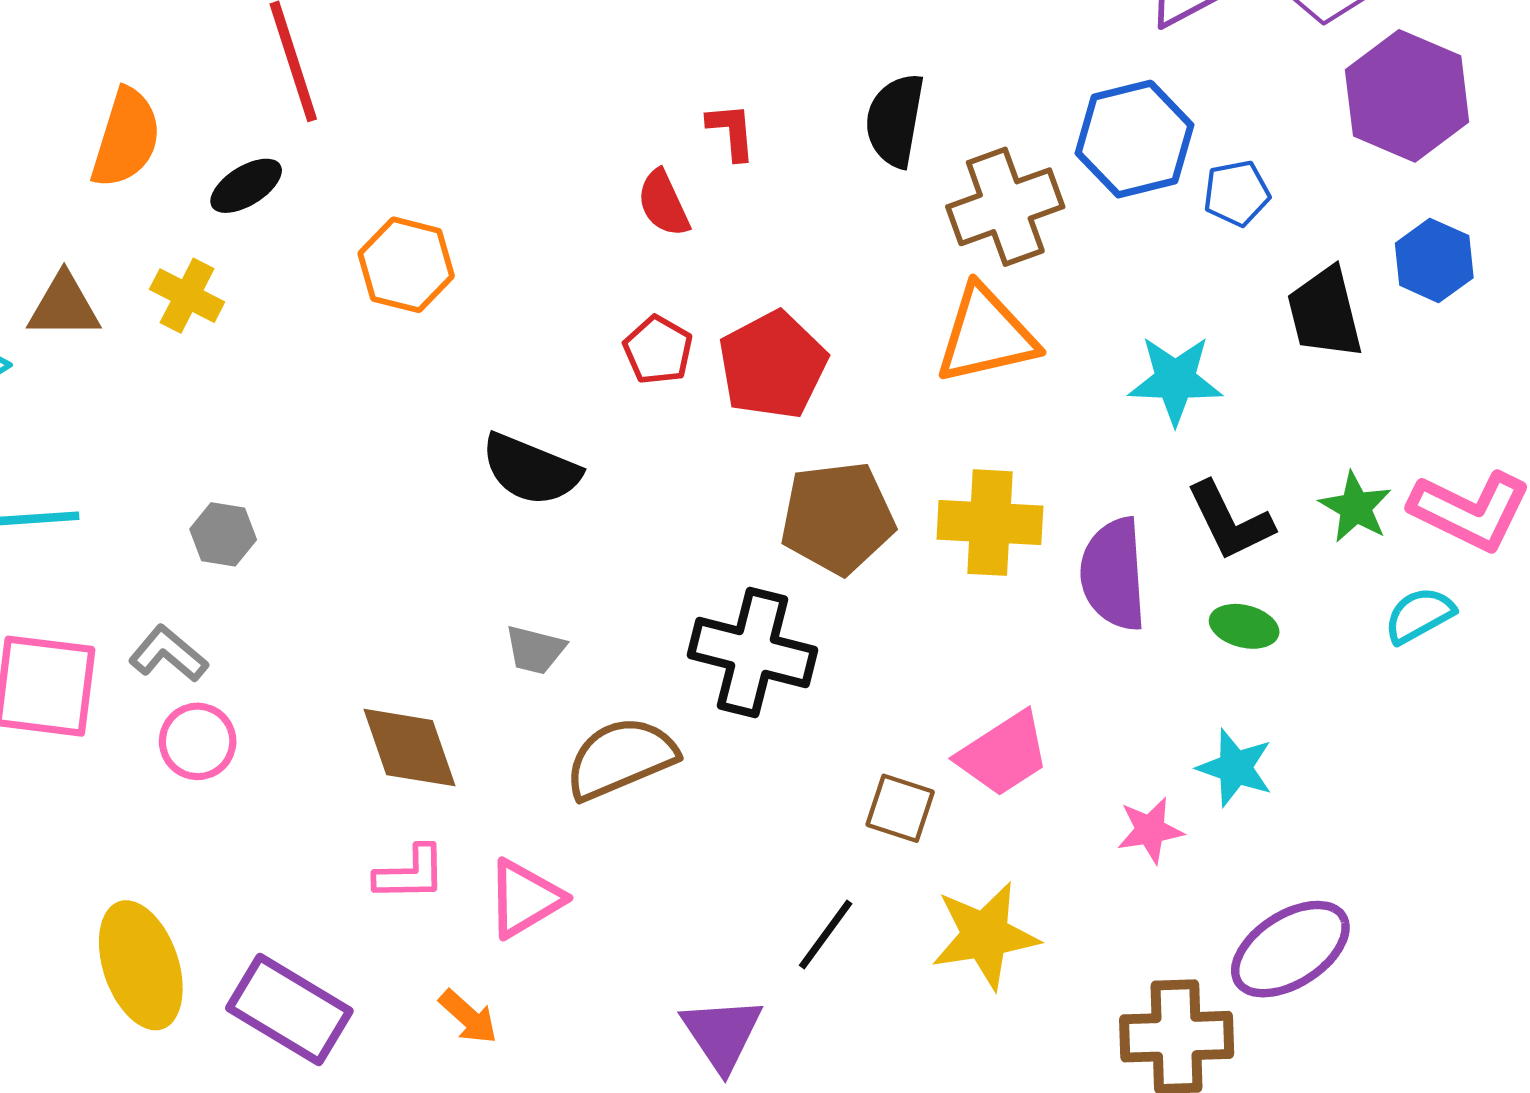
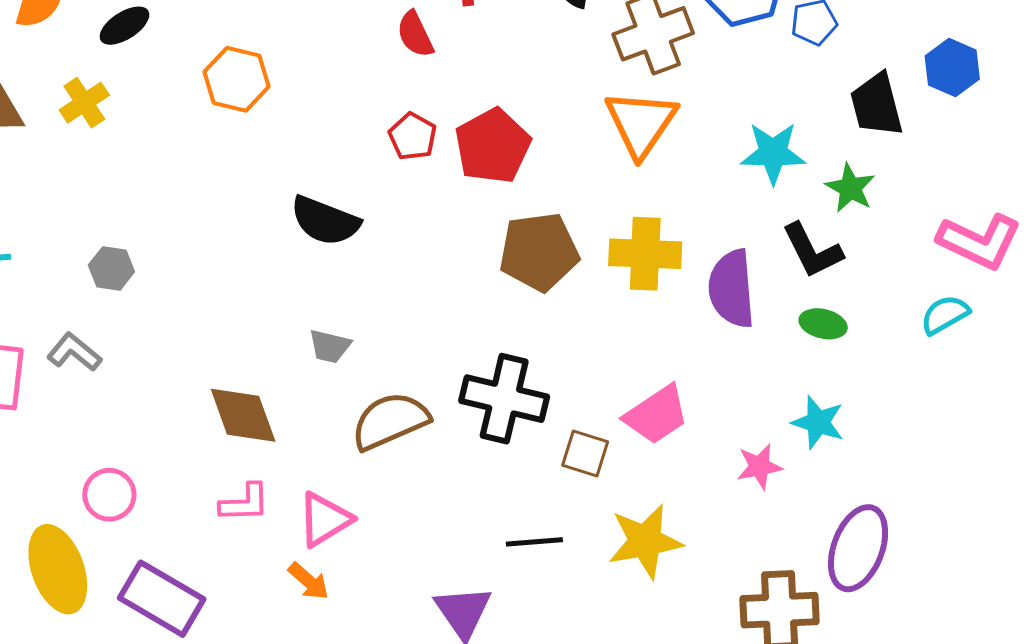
yellow cross: (187, 296) -> (84, 103), turned 30
orange triangle: (986, 335) -> (641, 123), turned -42
green star: (1356, 507) -> (850, 188), moved
black cross: (753, 653) -> (504, 399), moved
pink circle: (198, 741) -> (109, 495), moved
black line: (826, 934) -> (534, 542), turned 50
purple ellipse: (1290, 949) -> (858, 548), turned -36
orange arrow: (468, 1017) -> (309, 581), moved

